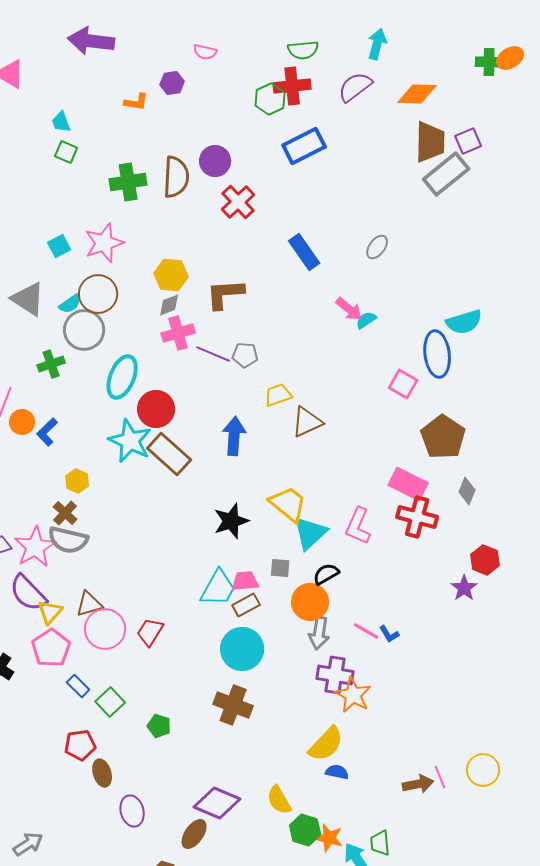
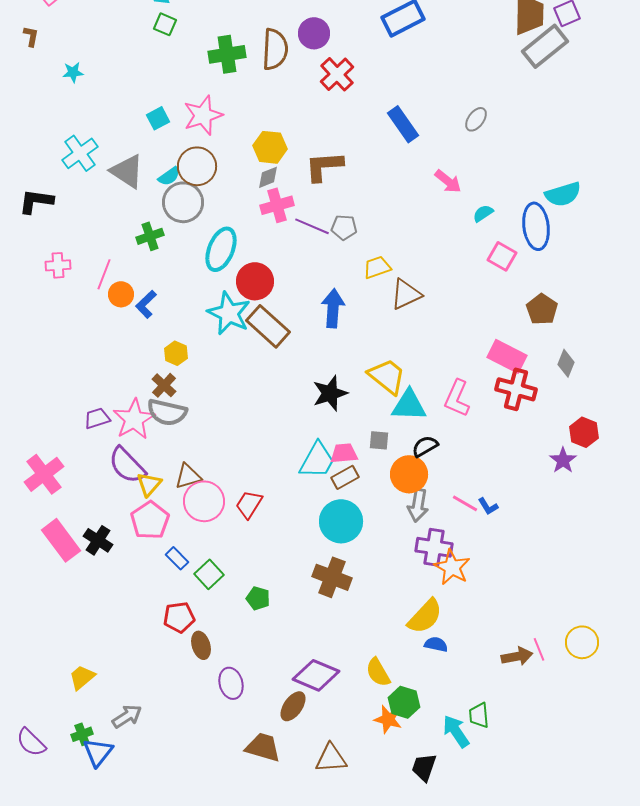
cyan semicircle: (366, 320) -> (483, 213), moved
brown pentagon: (443, 437) -> (542, 309), size x0.7
cyan triangle: (310, 533) -> (409, 405), turned 45
orange star: (329, 838) -> (388, 719), moved

